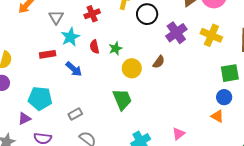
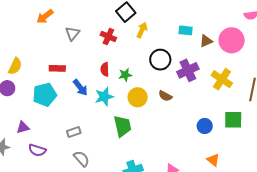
red cross: (92, 14) -> (108, 36), turned 35
black circle: (147, 14) -> (160, 60), moved
cyan star: (70, 37) -> (104, 97), moved
brown semicircle: (159, 62) -> (165, 96), turned 72
blue circle: (224, 97) -> (205, 126), moved
cyan pentagon: (40, 98) -> (45, 95), moved, turned -30

